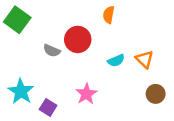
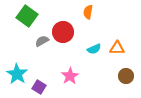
green square: (17, 20) -> (27, 16), moved
gray semicircle: (52, 51) -> (42, 41), turned 128
orange triangle: (144, 59) -> (117, 48), turned -42

